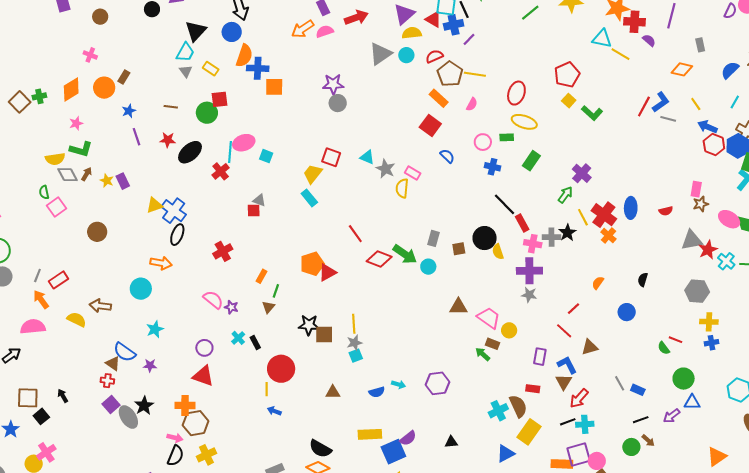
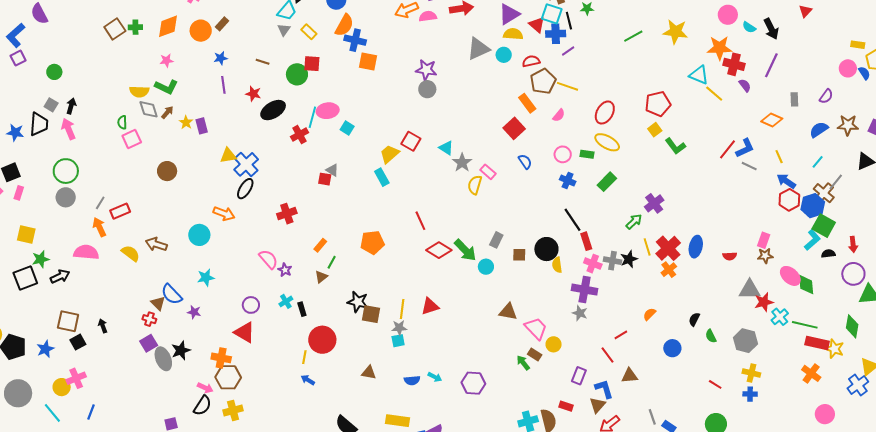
purple semicircle: (730, 11) -> (826, 96), moved
red triangle: (327, 272) -> (430, 306), moved
green semicircle: (664, 348) -> (711, 336), moved

